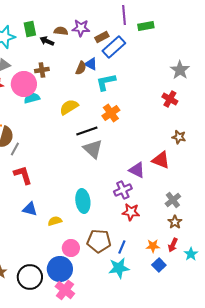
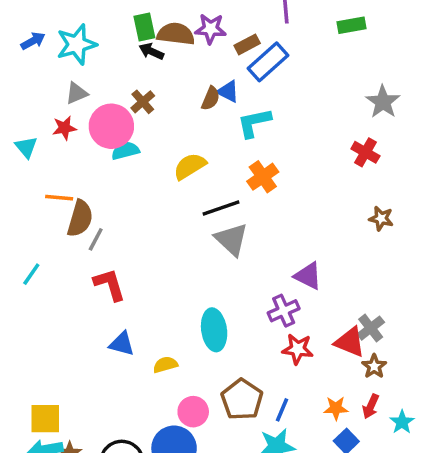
green rectangle: (146, 26) -> (352, 25), moved
green rectangle: (30, 29) -> (144, 27), moved
brown semicircle: (61, 31) -> (176, 34), size x1.5
brown cross: (42, 70) -> (143, 102), turned -32
red triangle: (161, 160) -> (350, 342), moved
brown pentagon: (99, 241) -> (242, 399), turned 30

